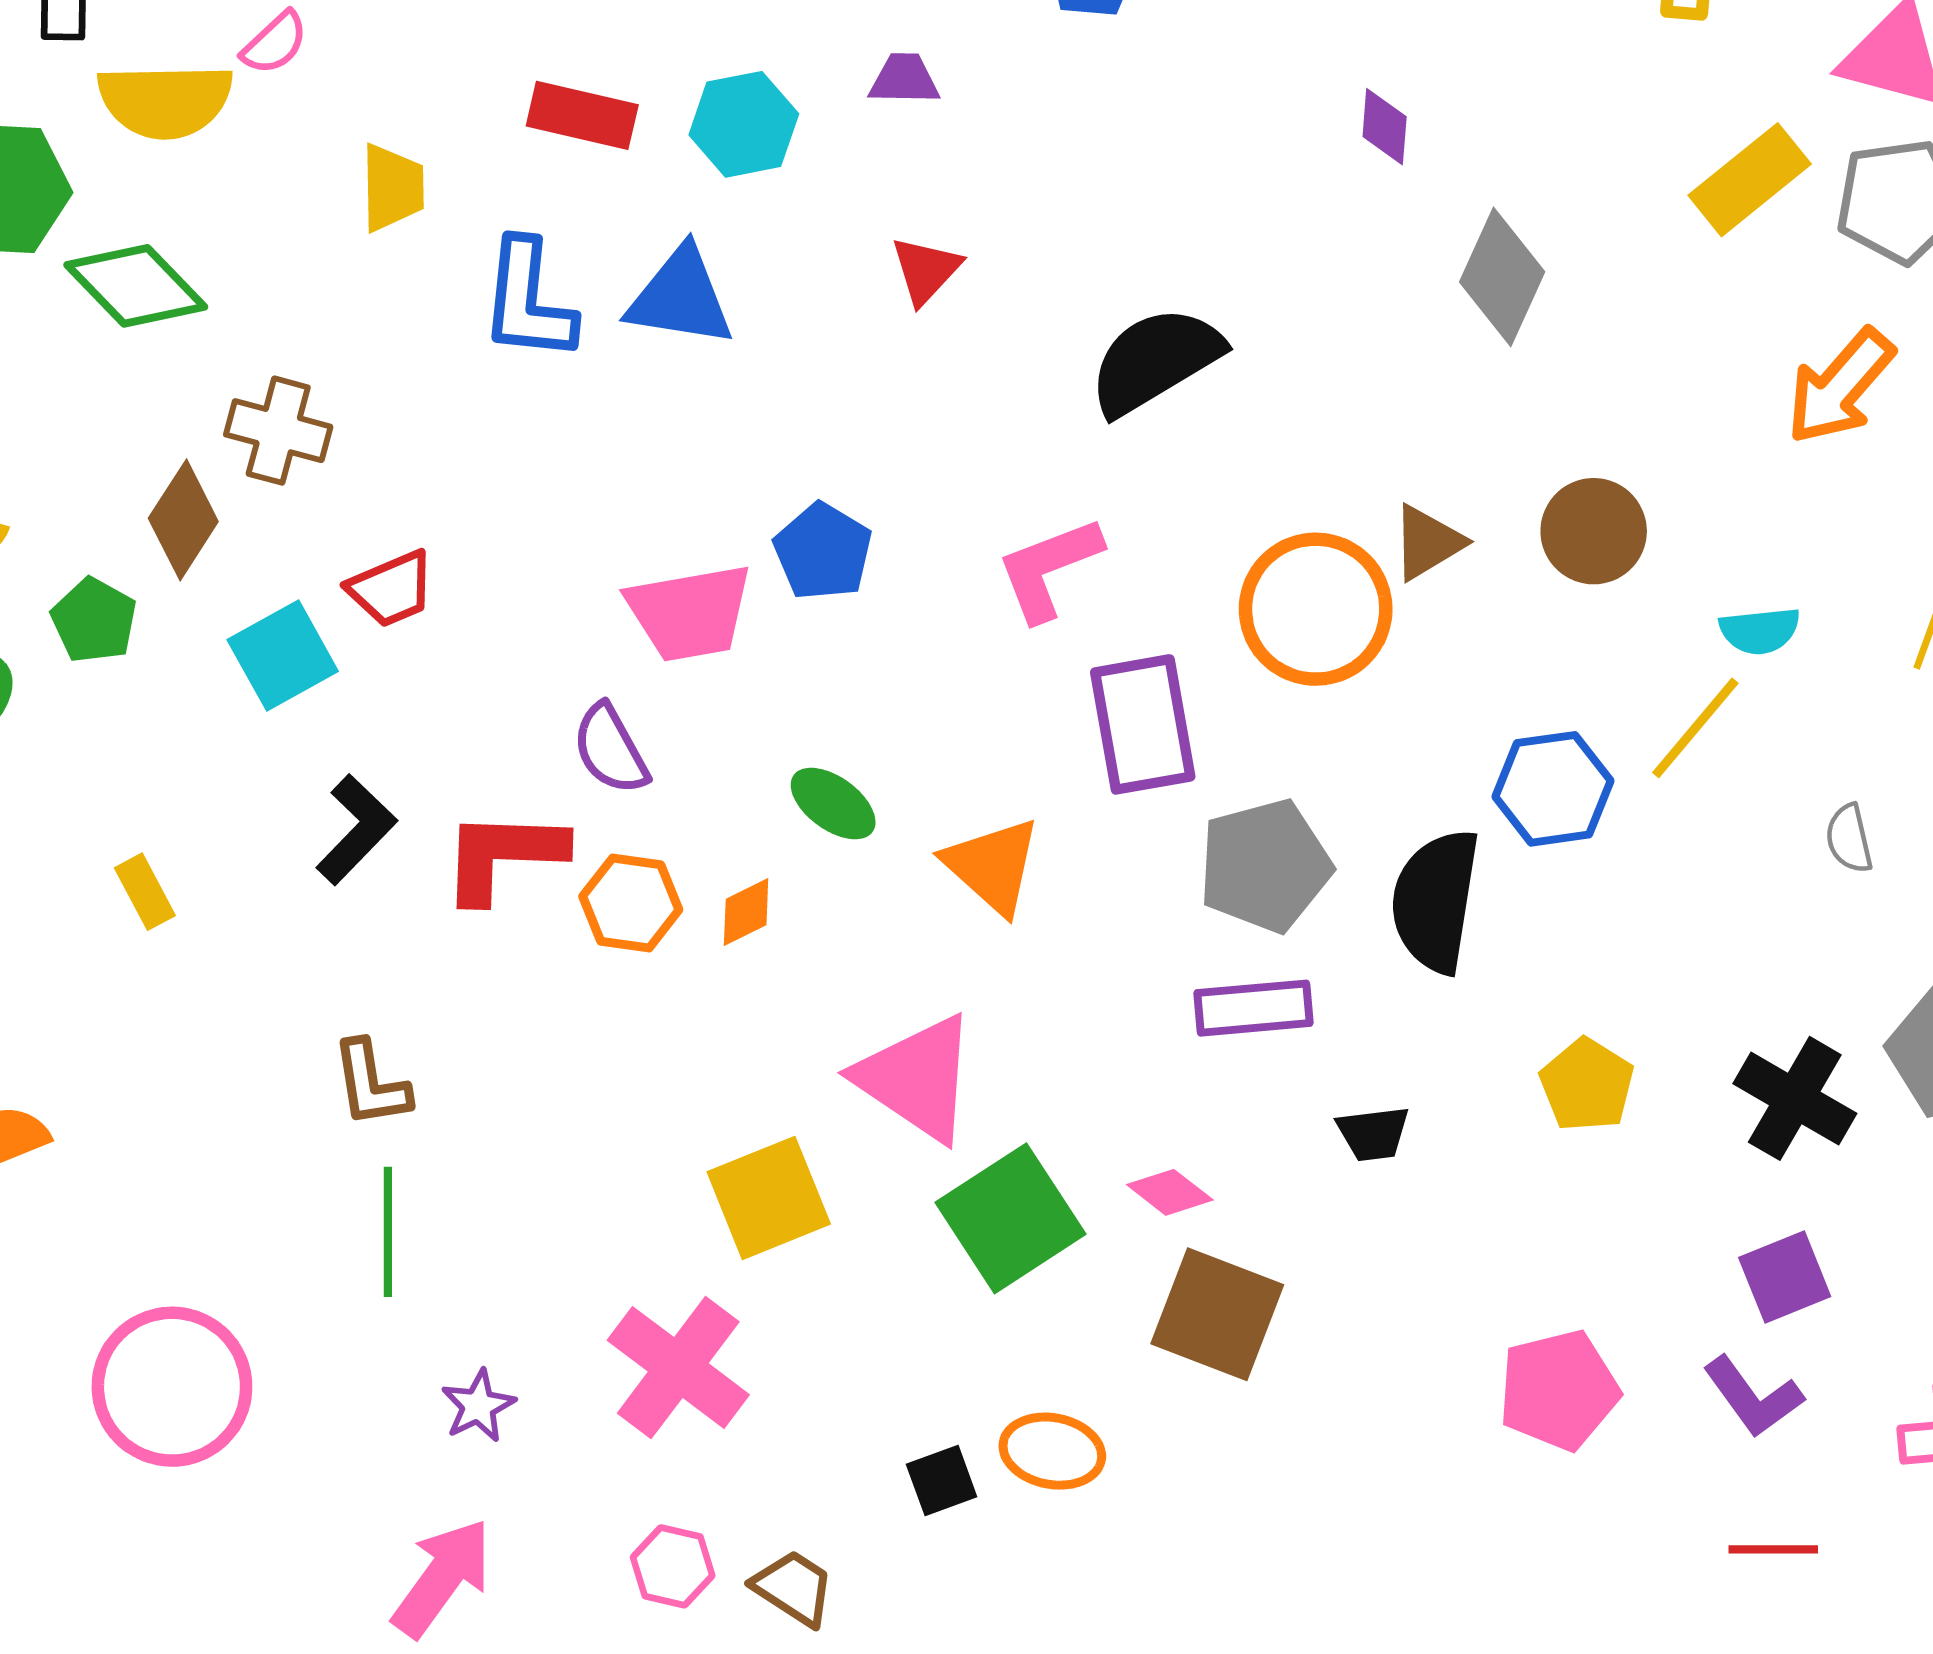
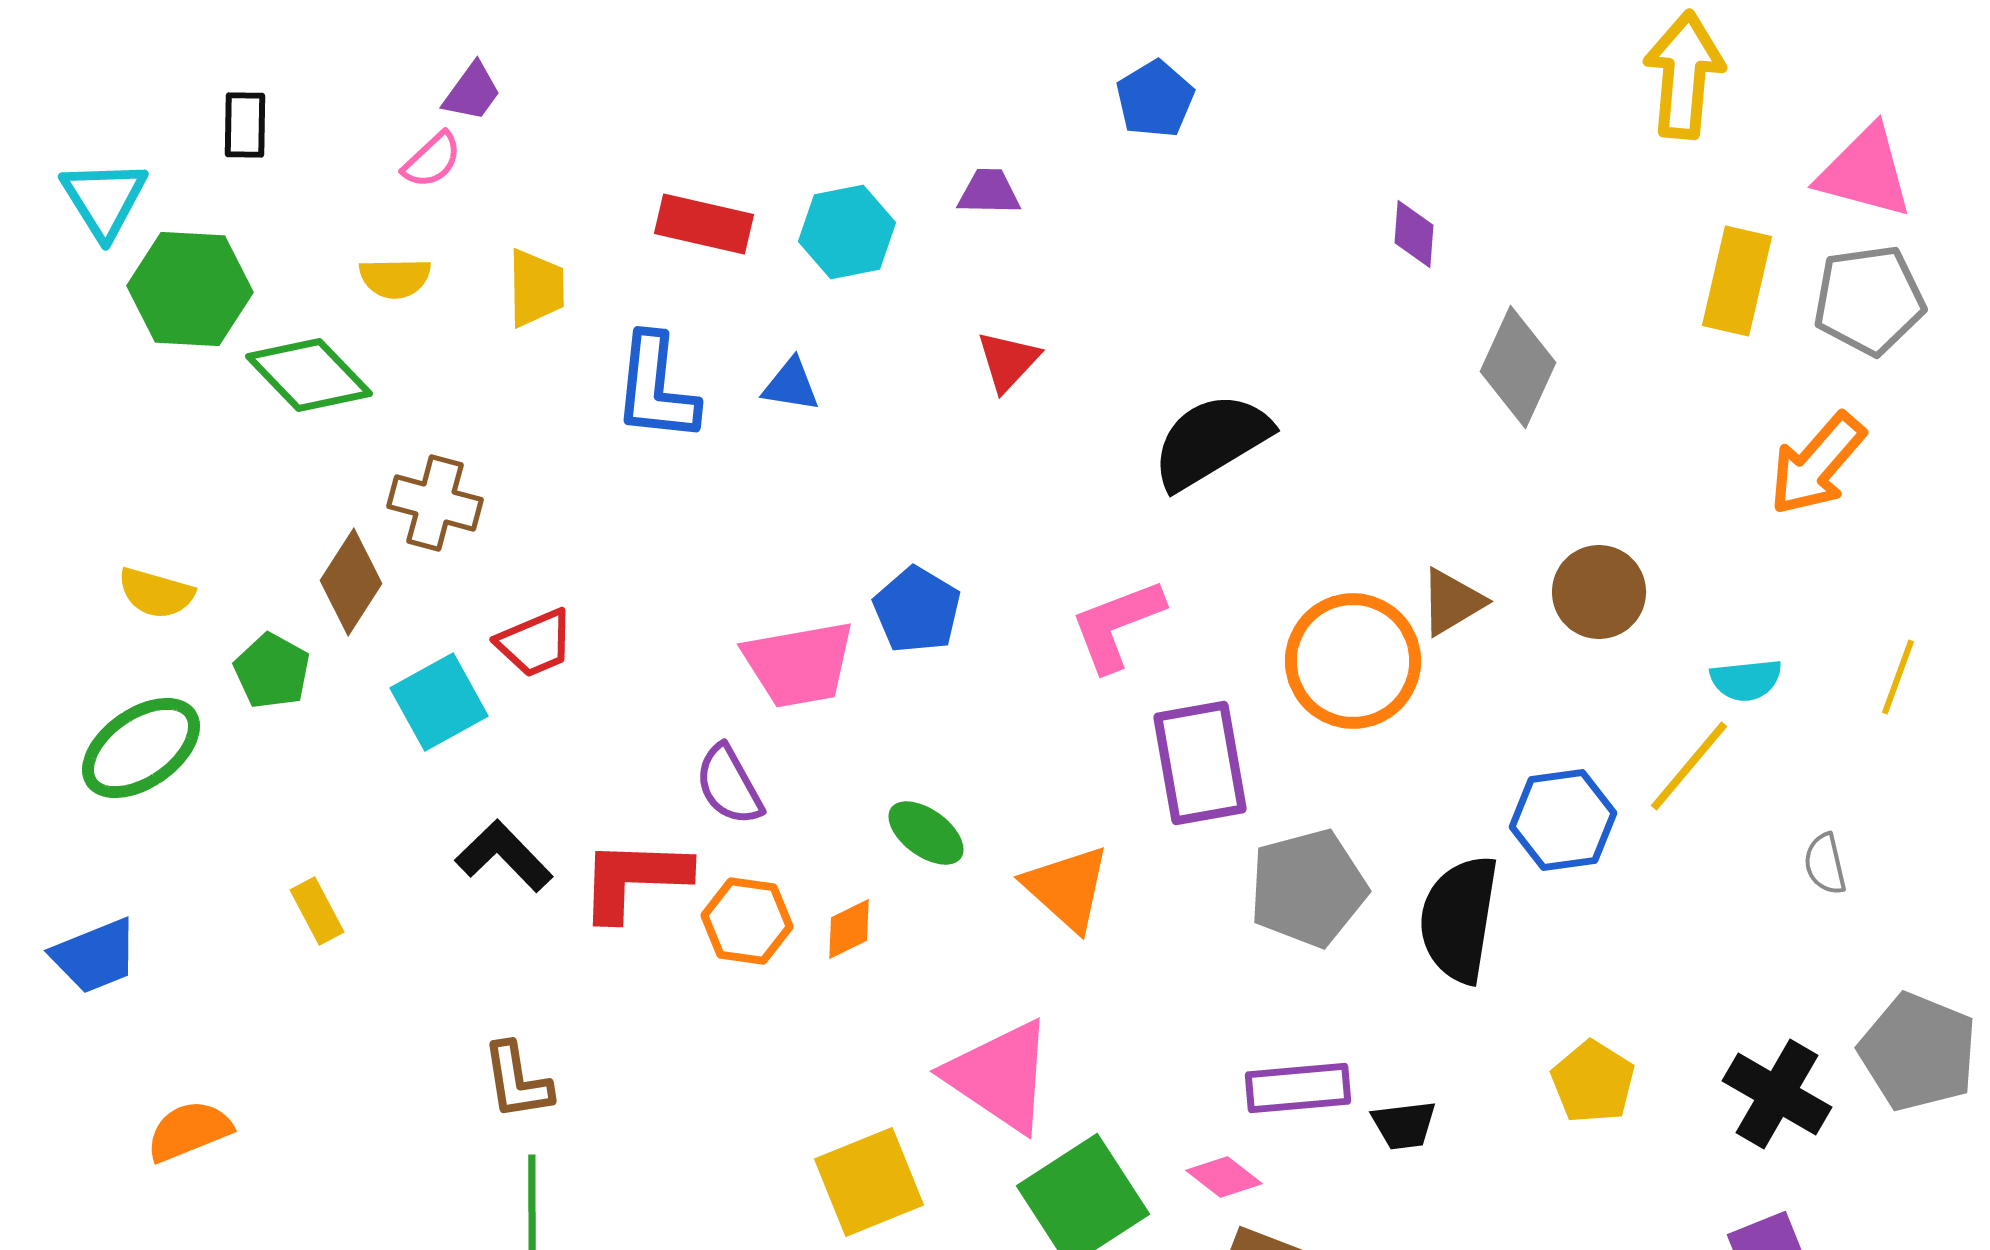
yellow semicircle: (165, 101) -> (395, 278), moved, size x0.6
yellow rectangle: (1750, 180) -> (1737, 281), turned -38
blue triangle: (681, 297) -> (791, 385), size x0.6
black L-shape: (356, 830) -> (504, 856), turned -88
purple rectangle: (1253, 1008) -> (1298, 1088), moved

